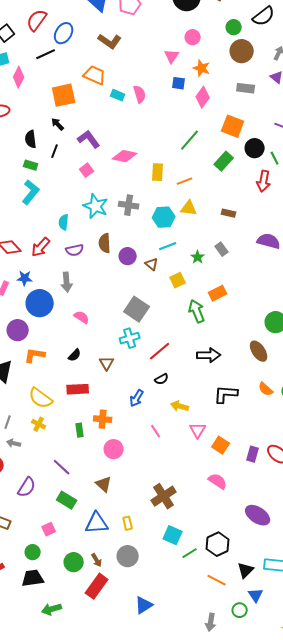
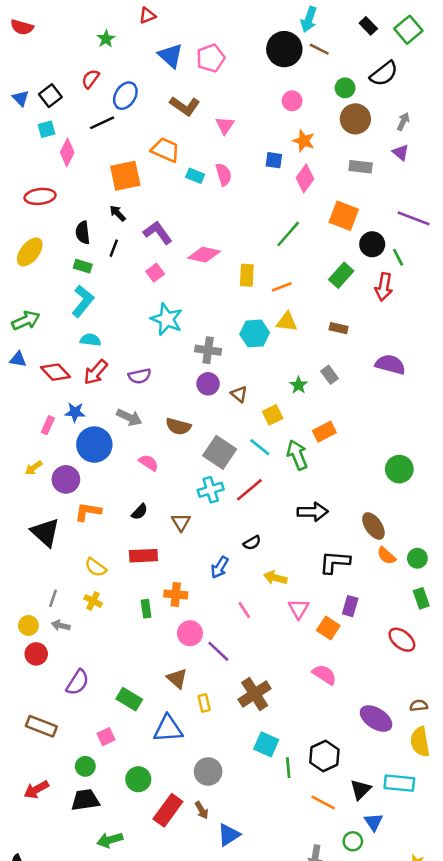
red semicircle: (37, 20) -> (90, 79), size x0.7
pink triangle: (172, 56) -> (225, 125), moved
green rectangle: (224, 161) -> (341, 275), moved
gray cross: (129, 205) -> (208, 350), moved
cyan semicircle: (64, 222) -> (90, 340), moved, turned 91
brown semicircle: (105, 243) -> (178, 426), moved, turned -72
cyan line: (168, 246) -> (260, 447), moved, turned 60
gray arrow: (67, 282) -> (129, 417), turned -60
red line: (160, 351) -> (249, 490), moved
brown ellipse: (259, 351) -> (373, 526), moved
yellow semicircle: (41, 398) -> (96, 567), size x0.7
purple rectangle: (253, 454) -> (350, 606), moved
purple line: (62, 467) -> (218, 651), moved
yellow rectangle: (128, 523) -> (204, 703), moved
green line: (190, 553) -> (288, 768), turned -63
brown arrow: (97, 560) -> (202, 810), moved

